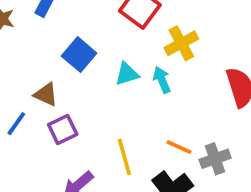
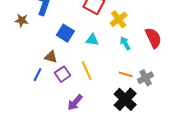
cyan triangle: (127, 74) -> (92, 40), turned 32
cyan arrow: (162, 80) -> (125, 43), moved
yellow line: (124, 157) -> (87, 71), moved

